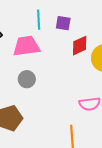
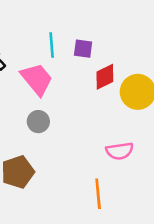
pink trapezoid: (26, 46) -> (37, 79), turned 60

